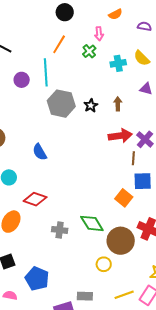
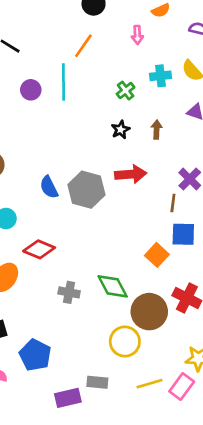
green cross: (89, 51) -> (126, 91), moved
gray hexagon: (61, 104) -> (86, 190), moved
red arrow: (120, 136) -> (131, 174), moved
yellow circle: (104, 264) -> (125, 341), size x1.5

